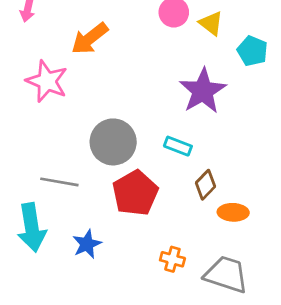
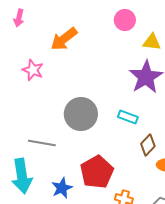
yellow triangle: (211, 23) -> (152, 42), moved, turned -30
pink star: (47, 81) -> (33, 70), size x0.7
red pentagon: (135, 193) -> (97, 172), moved

